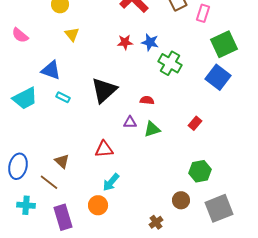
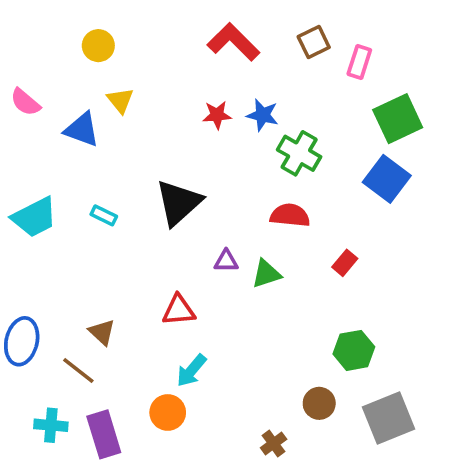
blue triangle: (51, 70) -> (82, 130), moved
red semicircle: (147, 100) -> (290, 215), moved, size x1.5
cyan cross: (26, 205) -> (51, 425), moved

